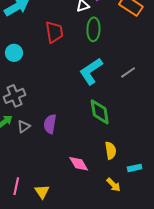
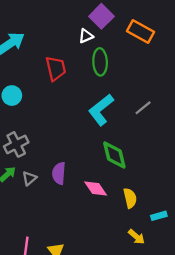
pink diamond: (79, 164) -> (96, 188), moved

